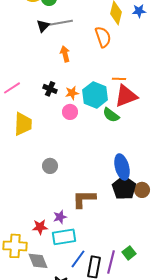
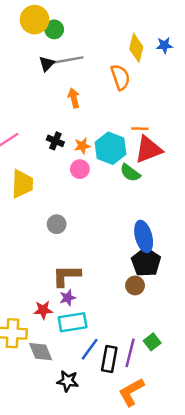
gray circle: (50, 166) -> (57, 224), moved
brown circle: (142, 190) -> (135, 285), moved
brown L-shape: (84, 199) -> (66, 276), moved

